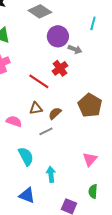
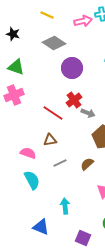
gray arrow: (75, 49) -> (88, 113), moved
brown semicircle: (55, 113) -> (87, 164), moved
cyan semicircle: (26, 156) -> (32, 180), moved

